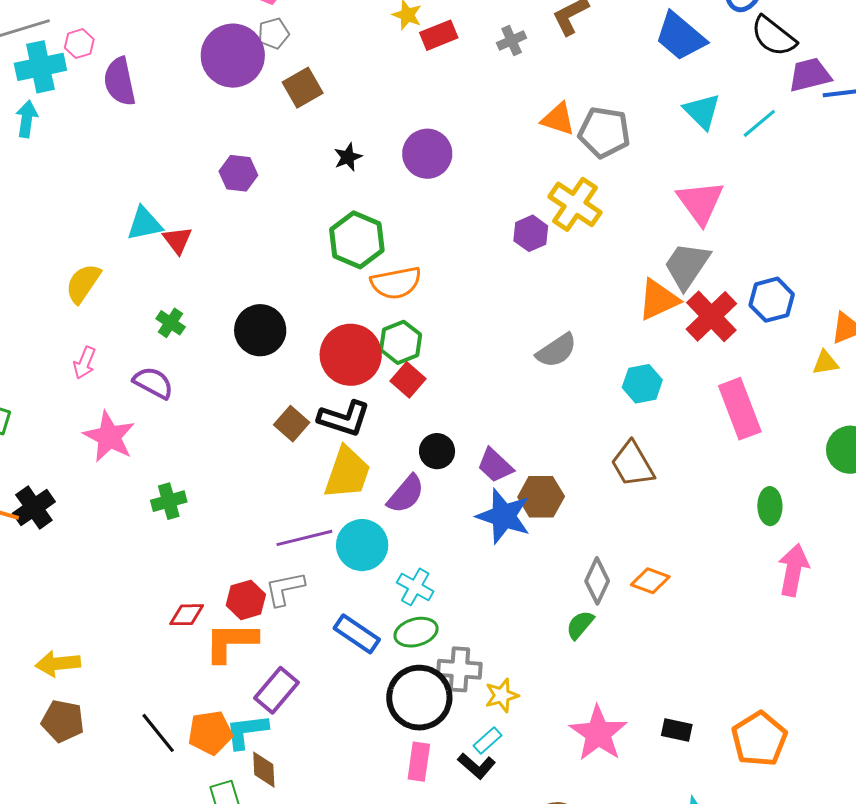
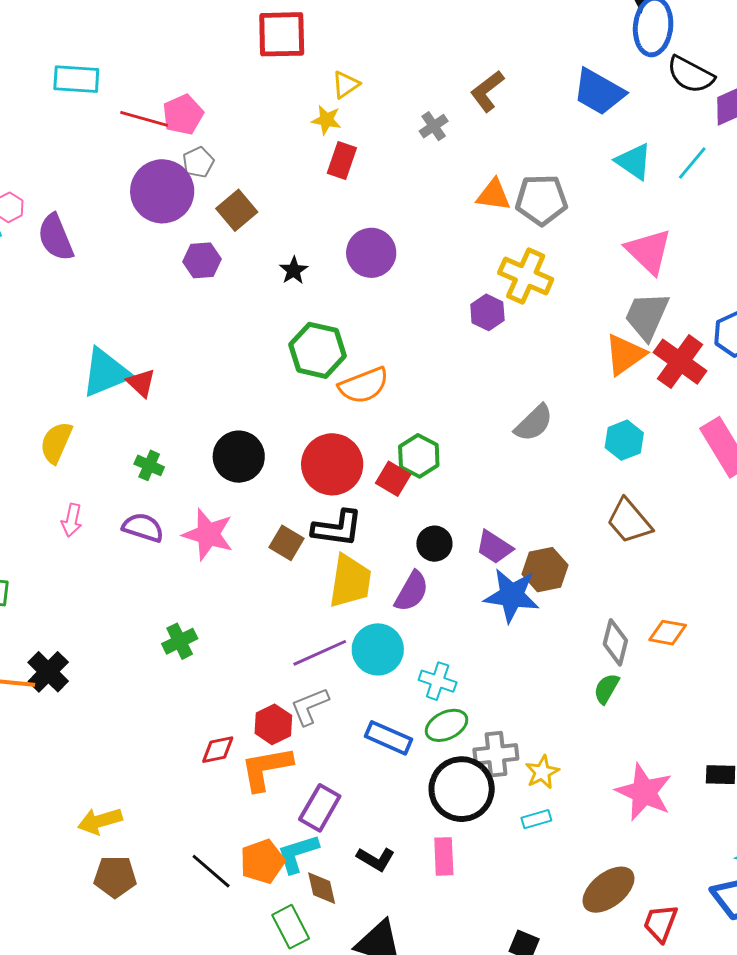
red rectangle: (439, 35) -> (342, 160), moved, turned -39
purple hexagon: (238, 173) -> (202, 260), moved
cyan triangle: (145, 224) -> (106, 373), size x1.4
green hexagon: (401, 342) -> (419, 456), moved
pink star: (109, 437) -> (208, 534), moved
cyan rectangle: (487, 741) -> (536, 819), turned 36
pink rectangle: (419, 762) -> (444, 856), moved
black L-shape: (477, 766) -> (376, 859), moved

